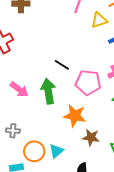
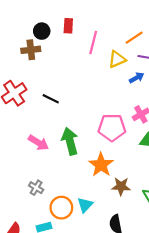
black line: (62, 65) -> (51, 99), moved
orange star: (75, 116) -> (101, 165), turned 30
gray cross: (13, 131) -> (36, 188), turned 32

